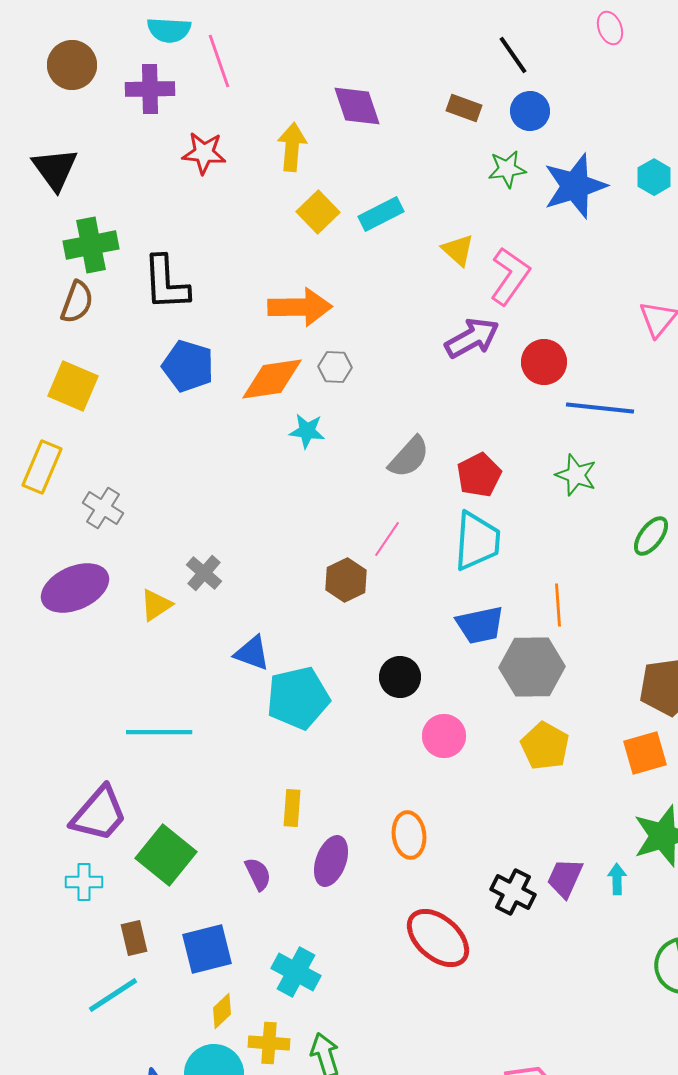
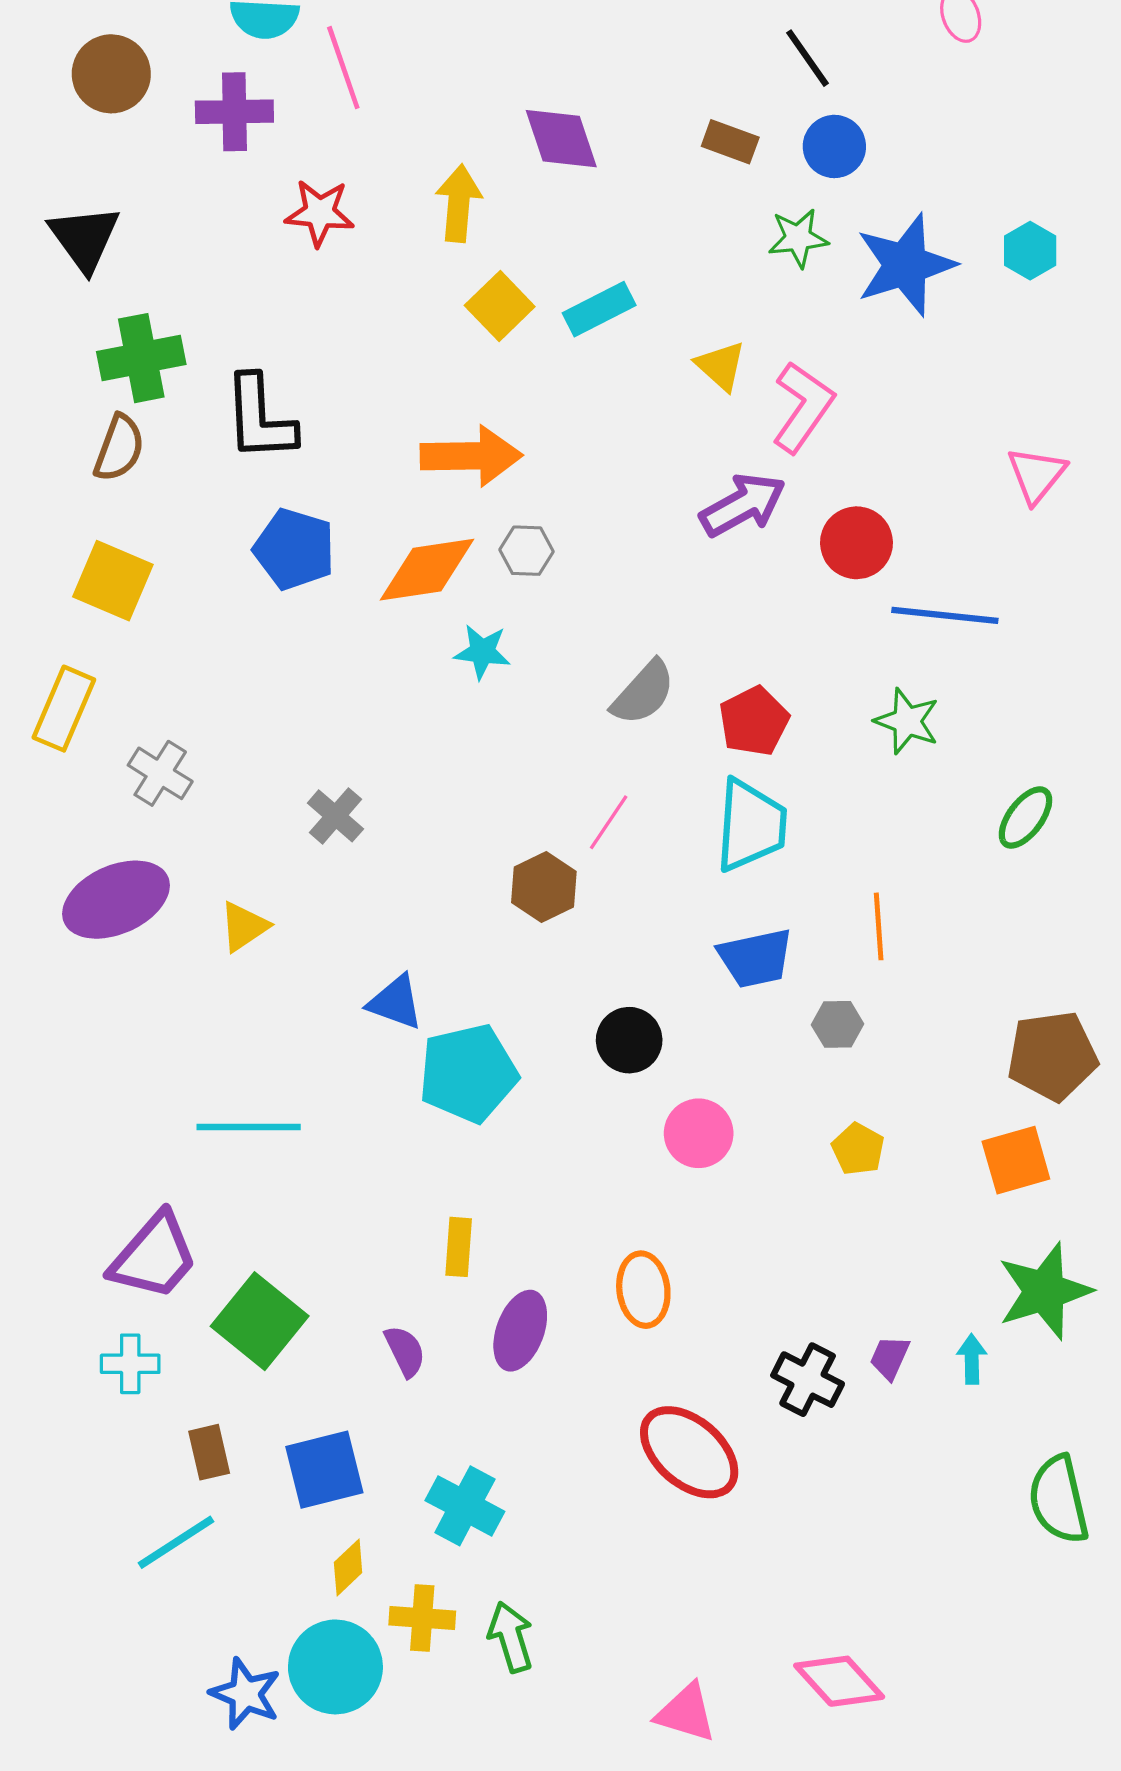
gray cross: (204, 573) -> (335, 816), moved
gray hexagon: (532, 667) -> (838, 1024), size x0.5
yellow pentagon: (545, 746) -> (858, 1149), size x0.7
purple trapezoid: (565, 878) -> (890, 1357), size x0.7

